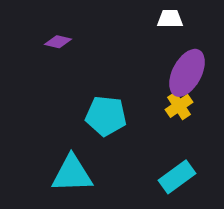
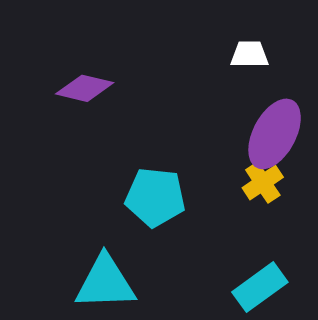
purple diamond: (58, 42) -> (85, 88), size x1.4

